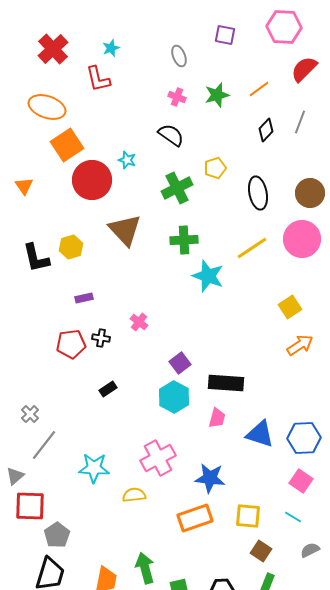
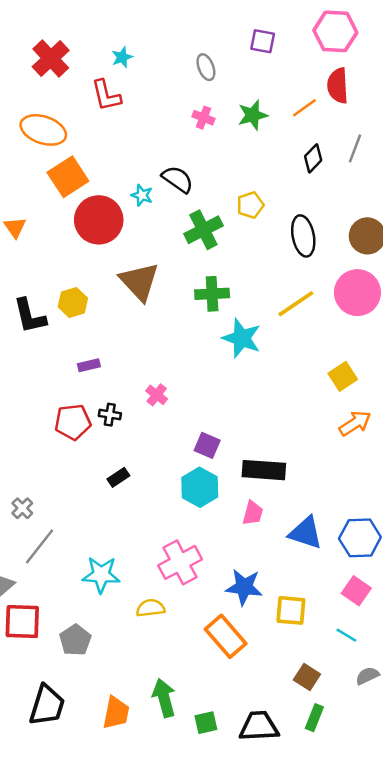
red semicircle: (304, 69) -> (338, 86), moved, turned -48
black semicircle: (171, 135) -> (178, 179), moved
purple square: (180, 363) -> (207, 445), turned -30
yellow square: (248, 516) -> (291, 610), moved
orange rectangle: (195, 518) -> (226, 636), turned 68
gray pentagon: (57, 535) -> (75, 640), moved

